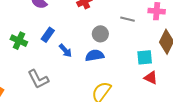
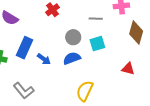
blue rectangle: (48, 35) -> (24, 48), size x1.5
cyan square: (145, 57) -> (97, 44), moved

